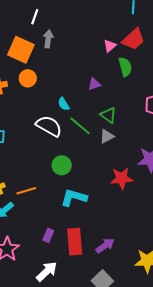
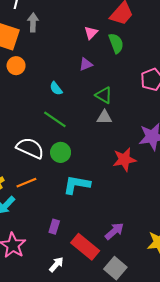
pink triangle: (110, 46) -> (91, 33), moved
white semicircle: (49, 126) -> (30, 148), moved
green line: (80, 126) -> (55, 119), moved
gray triangle: (107, 136) -> (104, 117), turned 35
red rectangle: (75, 242) -> (85, 247), moved, turned -40
white arrow: (47, 272) -> (56, 264), size x0.7

